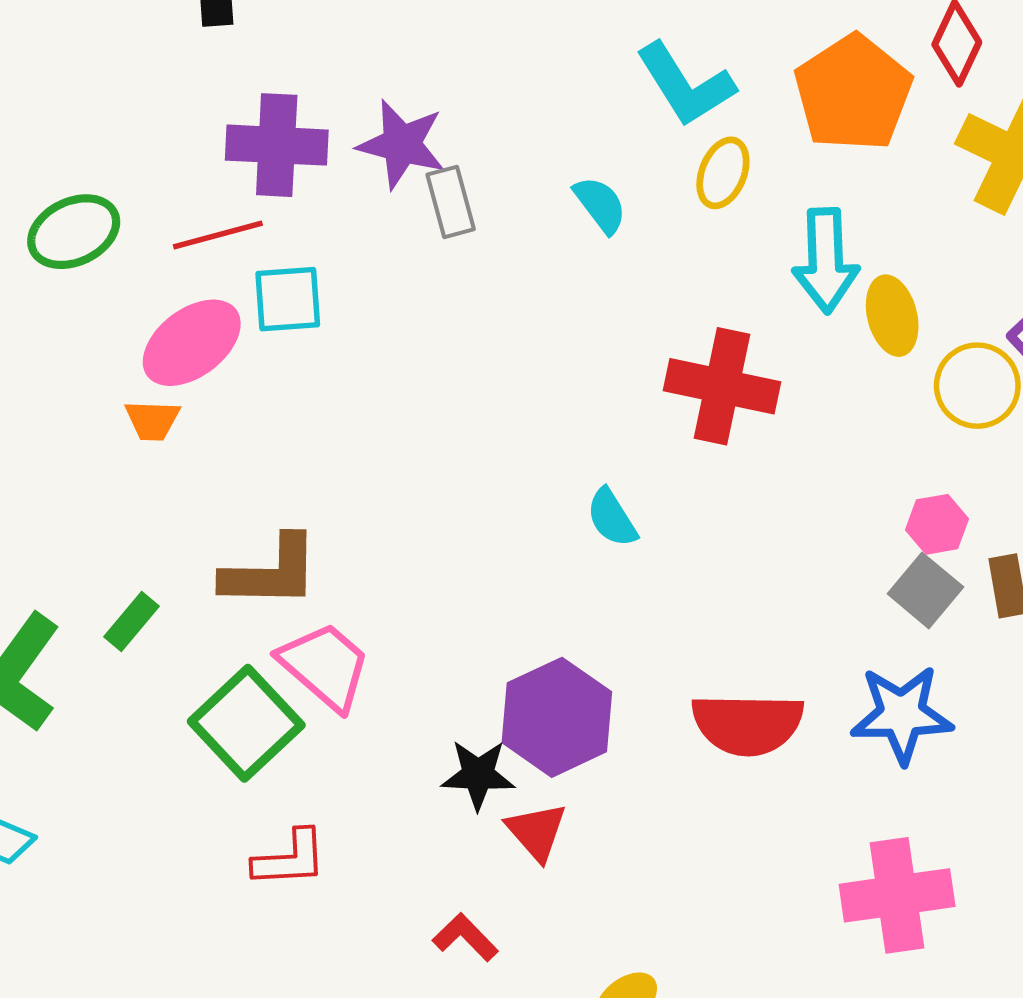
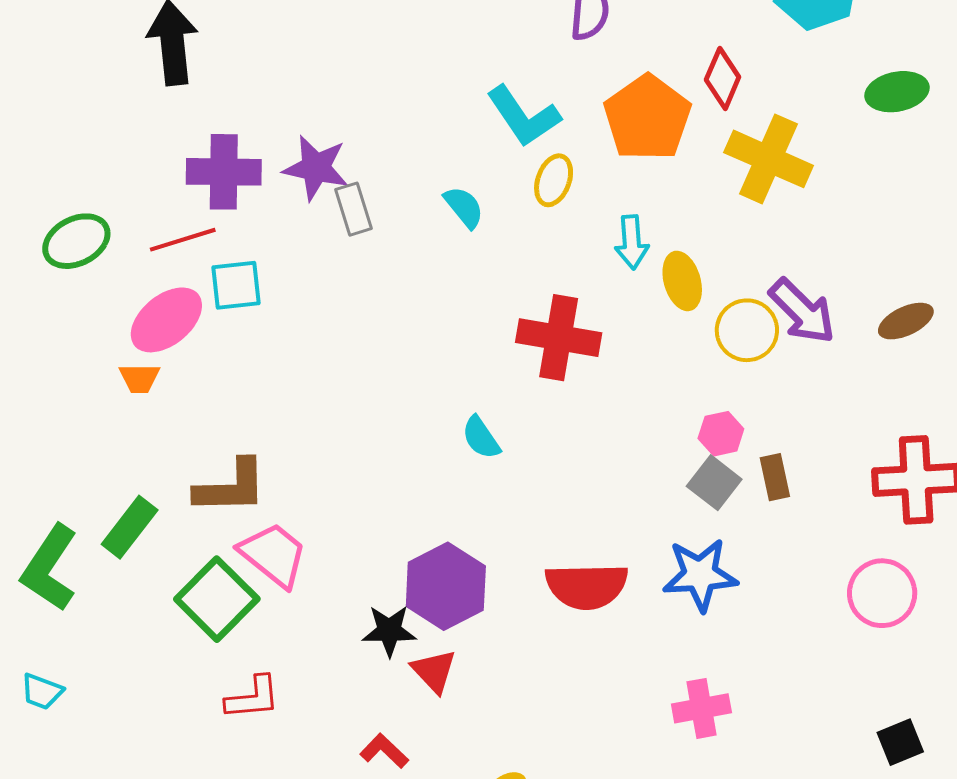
cyan arrow: (826, 261) -> (632, 242), size x0.7
green rectangle: (132, 621) -> (130, 527), size x1.4
pink cross: (897, 895) -> (701, 708), size x0.7

